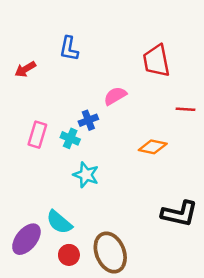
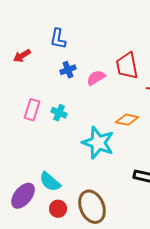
red trapezoid: (156, 61) -> (127, 66), moved
blue cross: (88, 120) -> (68, 70), moved
cyan star: (86, 175) -> (98, 143), moved, size x1.5

